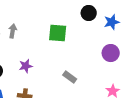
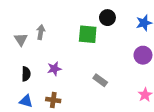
black circle: (89, 13) -> (107, 18), moved

